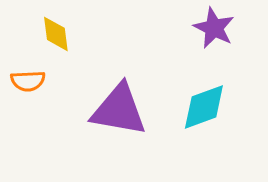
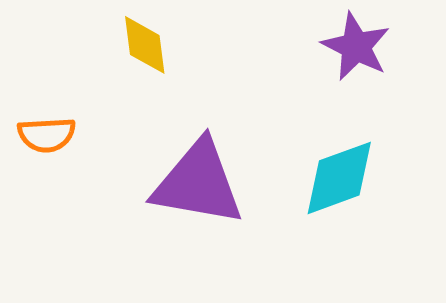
yellow diamond: (56, 34) -> (145, 45), moved

